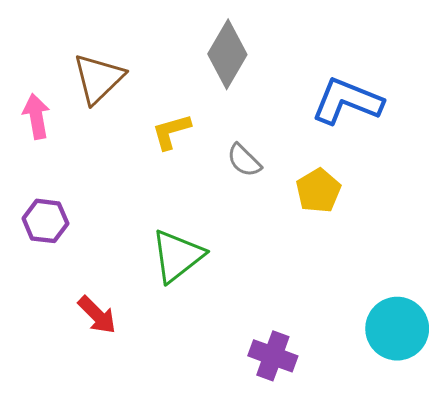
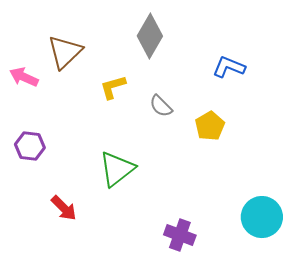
blue L-shape: (347, 101) -> (229, 67), size x0.7
pink arrow: (36, 116) -> (24, 77), turned -56

